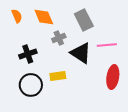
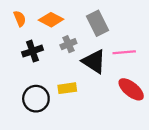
orange diamond: (44, 17) -> (51, 20), turned -40
black cross: (28, 54) -> (32, 51), moved
red ellipse: (113, 77) -> (131, 89), turned -60

